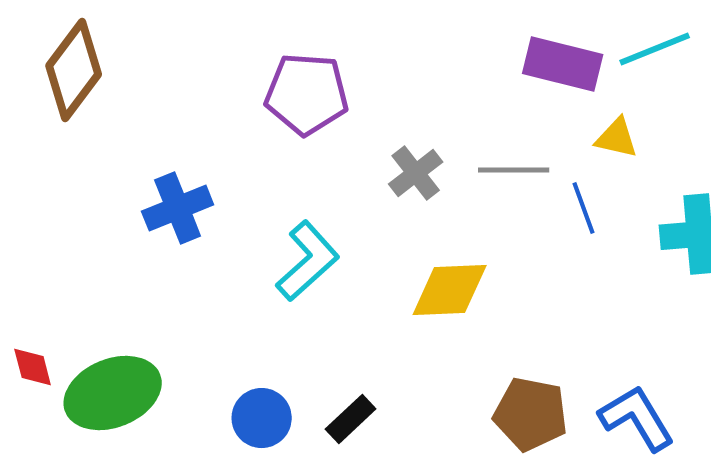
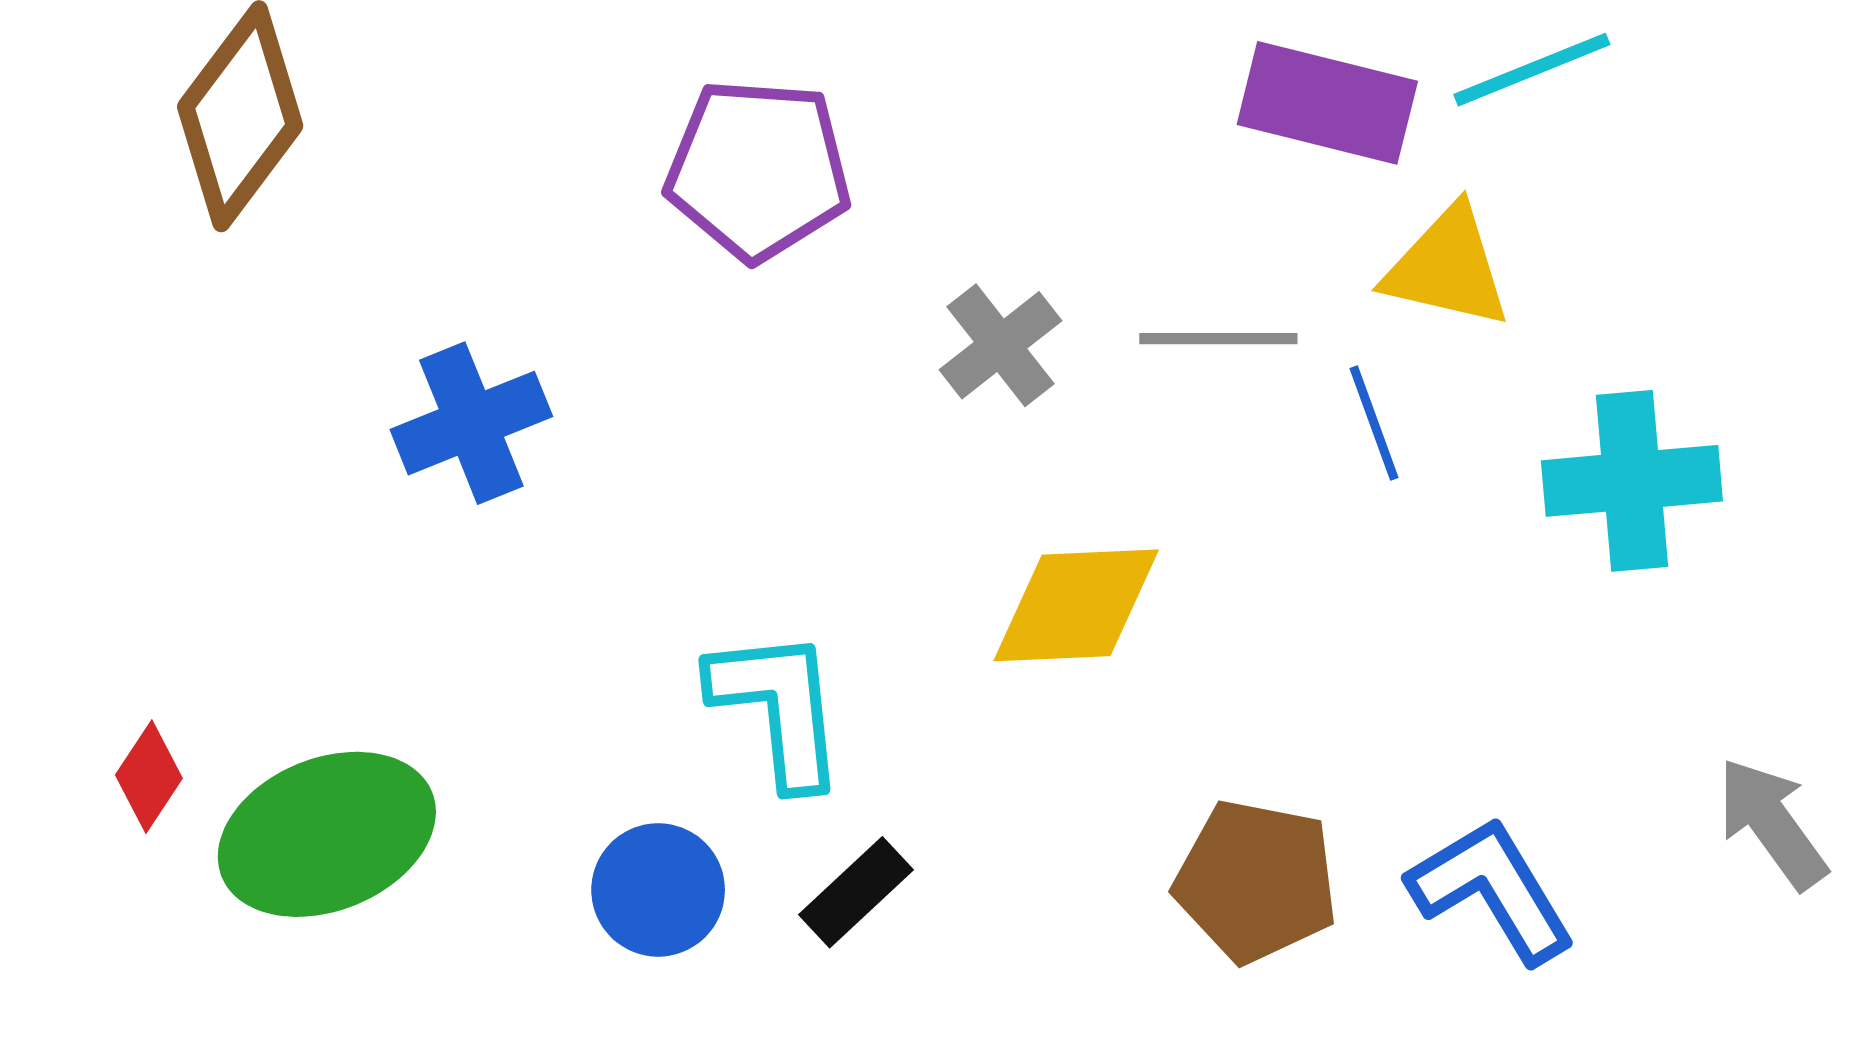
yellow triangle: (617, 138) -> (1447, 267), size x1.4
cyan L-shape: (308, 261) -> (778, 708), moved, turned -54
red diamond: (33, 367) -> (149, 777), turned 48

